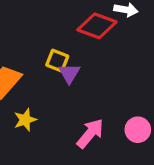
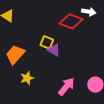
purple triangle: (69, 73) -> (54, 50), turned -32

